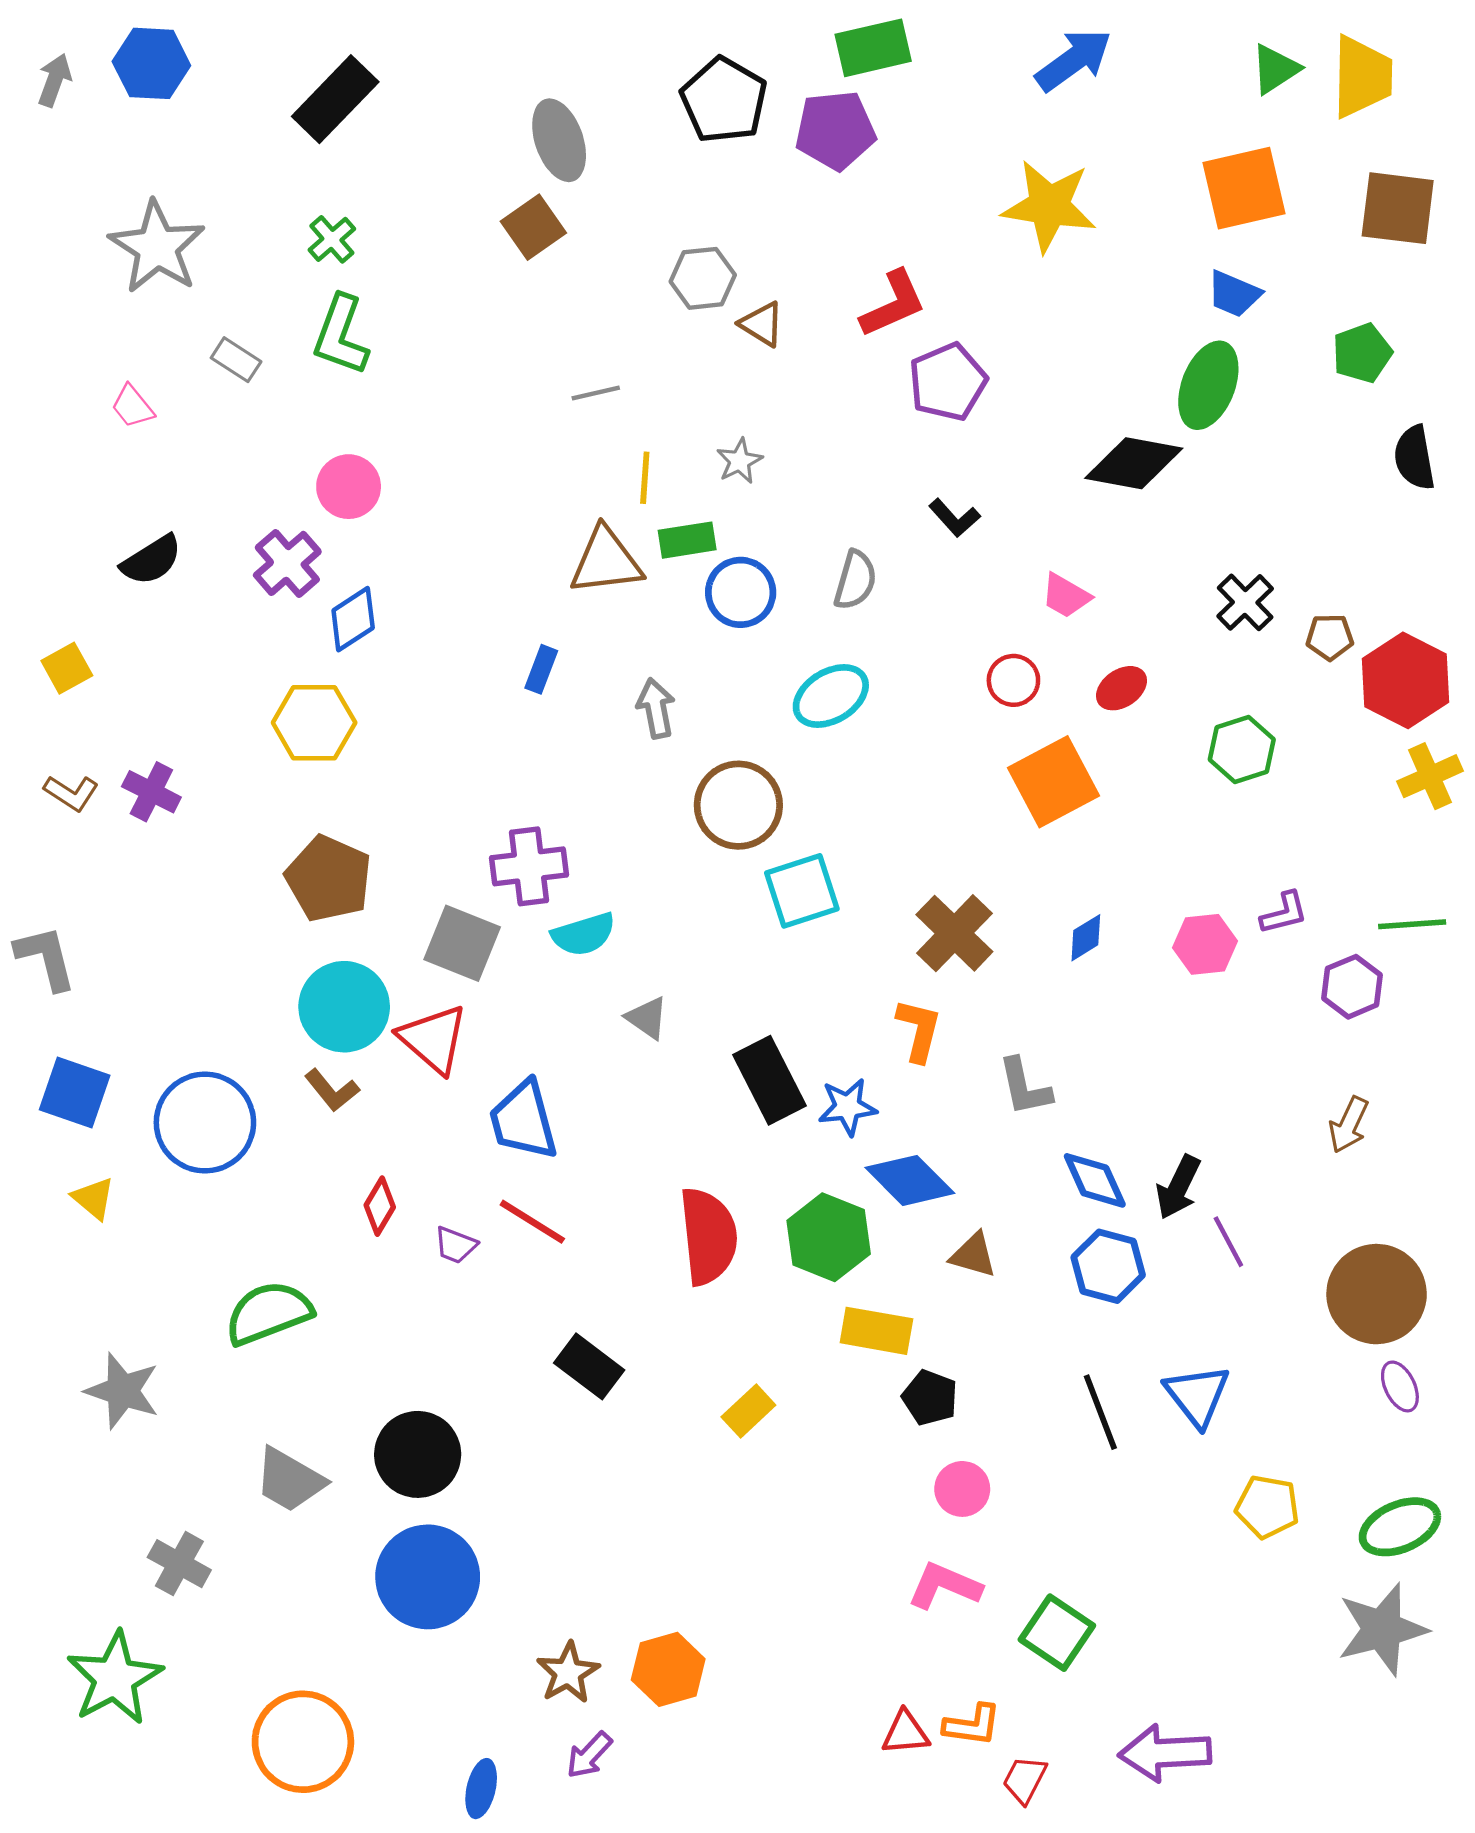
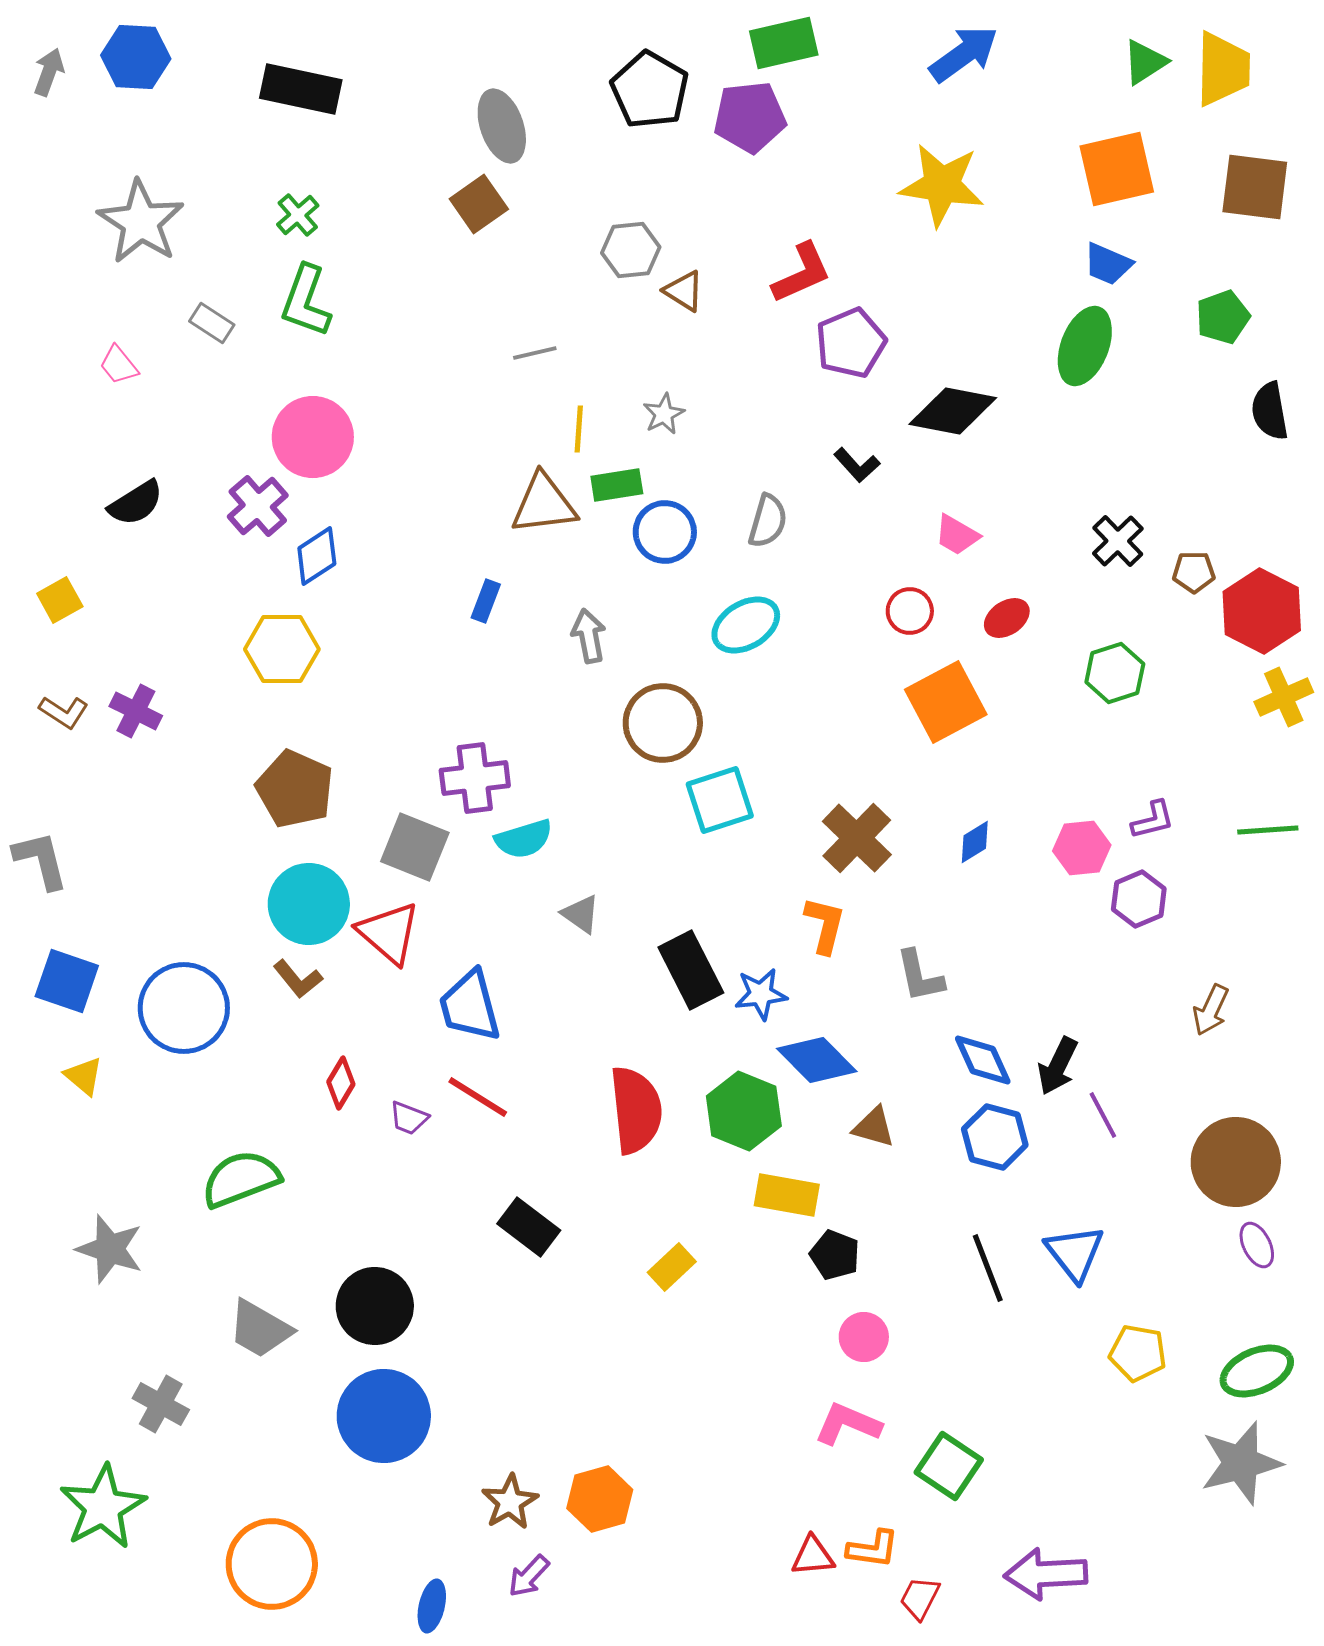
black rectangle: (335, 99) -> (301, 89), turned 58
black diamond: (1134, 463) -> (953, 411), moved
pink circle: (349, 487) -> (313, 437), size x1.4
purple hexagon: (1352, 987) -> (1139, 899), moved

